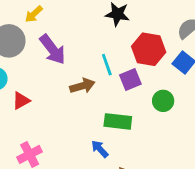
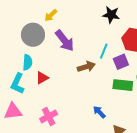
cyan line: (107, 65) -> (104, 51), turned 42
green rectangle: (118, 121) -> (123, 85), moved

